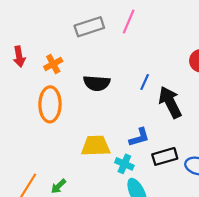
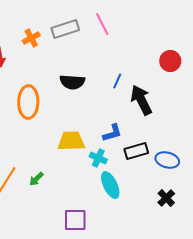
pink line: (129, 21) -> (102, 24), turned -50
orange cross: (53, 64) -> (31, 38), moved

